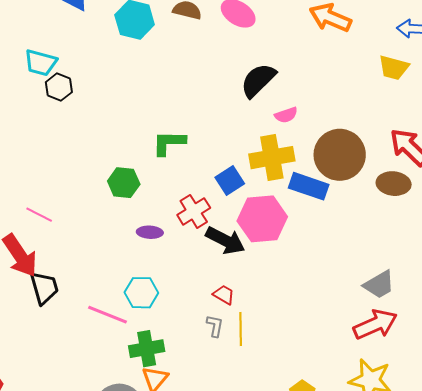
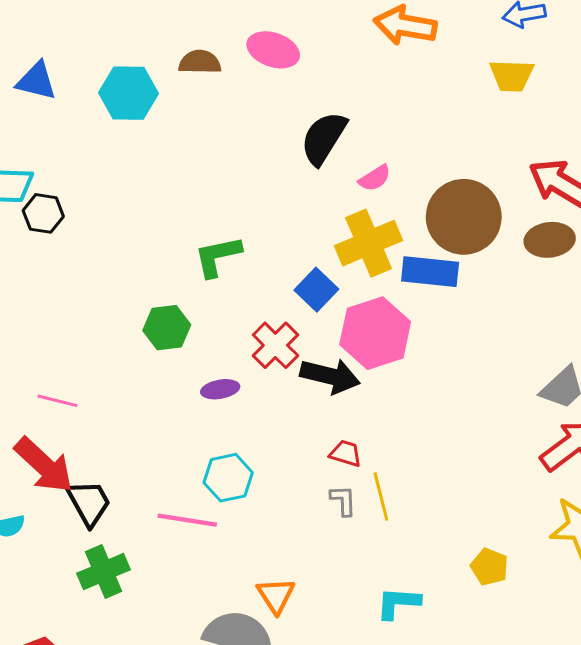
green cross: (147, 349) -> (104, 571), moved

